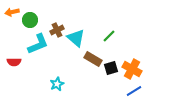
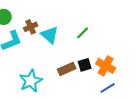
brown rectangle: (93, 59) -> (67, 69), moved, turned -54
cyan star: (57, 84) -> (31, 81), size x1.6

